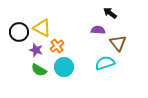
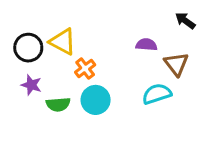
black arrow: (110, 13) -> (185, 21), moved
purple star: (36, 50) -> (31, 85), moved
green semicircle: (39, 70) -> (58, 104), turned -35

